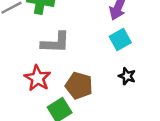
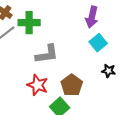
brown pentagon: (79, 86) -> (72, 85), turned 30

